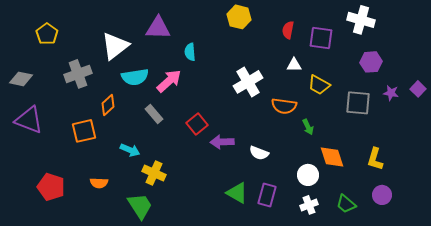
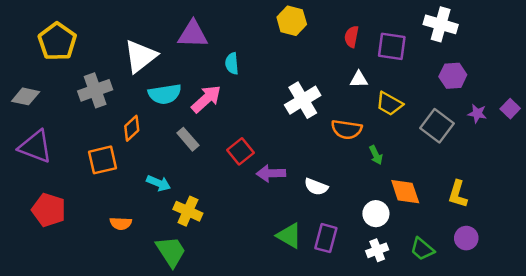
yellow pentagon: (47, 34) -> (57, 42), size x1.4
gray square: (358, 103) -> (437, 126), turned 32
red pentagon: (51, 187) -> (49, 210), moved

